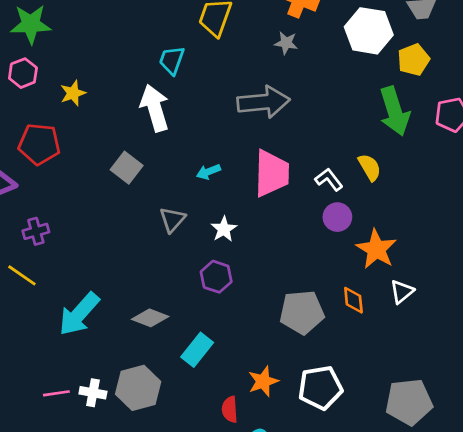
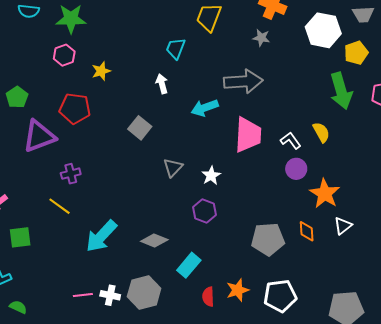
white arrow: (155, 108) -> (162, 84), size x0.6
cyan arrow: (208, 172) -> (205, 108), moved, size x1.5
red semicircle: (230, 409) -> (208, 297), moved

